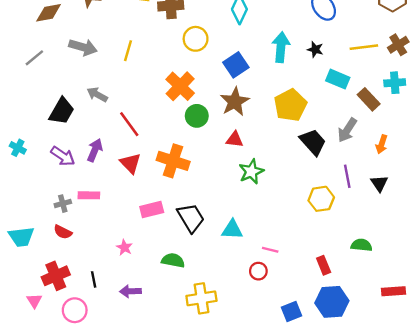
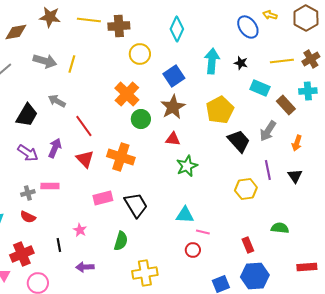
yellow line: (128, 51) -> (72, 64), moved
cyan triangle: (232, 230) -> (185, 215), moved
green semicircle: (173, 260) -> (121, 241), turned 96
black line: (94, 279) -> (59, 245), moved

